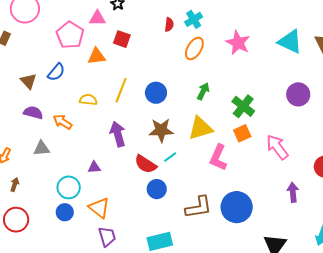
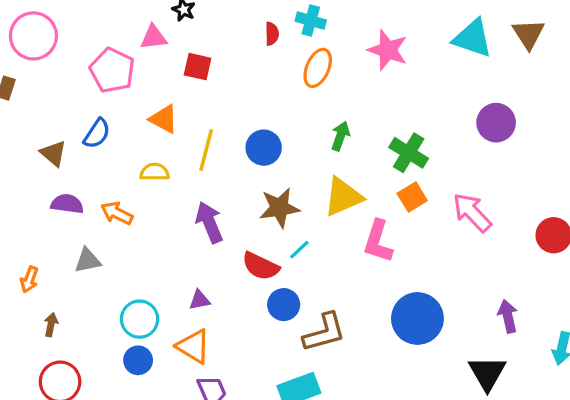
cyan cross: (194, 19) -> (311, 21), turned -36
orange triangle: (97, 56) -> (164, 119), moved, turned 42
purple triangle: (94, 167) -> (200, 300), moved
purple arrow: (293, 192) -> (508, 316), moved
brown L-shape: (198, 207) -> (324, 332), moved

